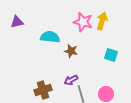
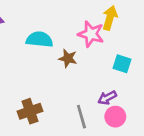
pink star: (83, 22) -> (91, 34), moved
purple arrow: (71, 80) -> (107, 98), moved

